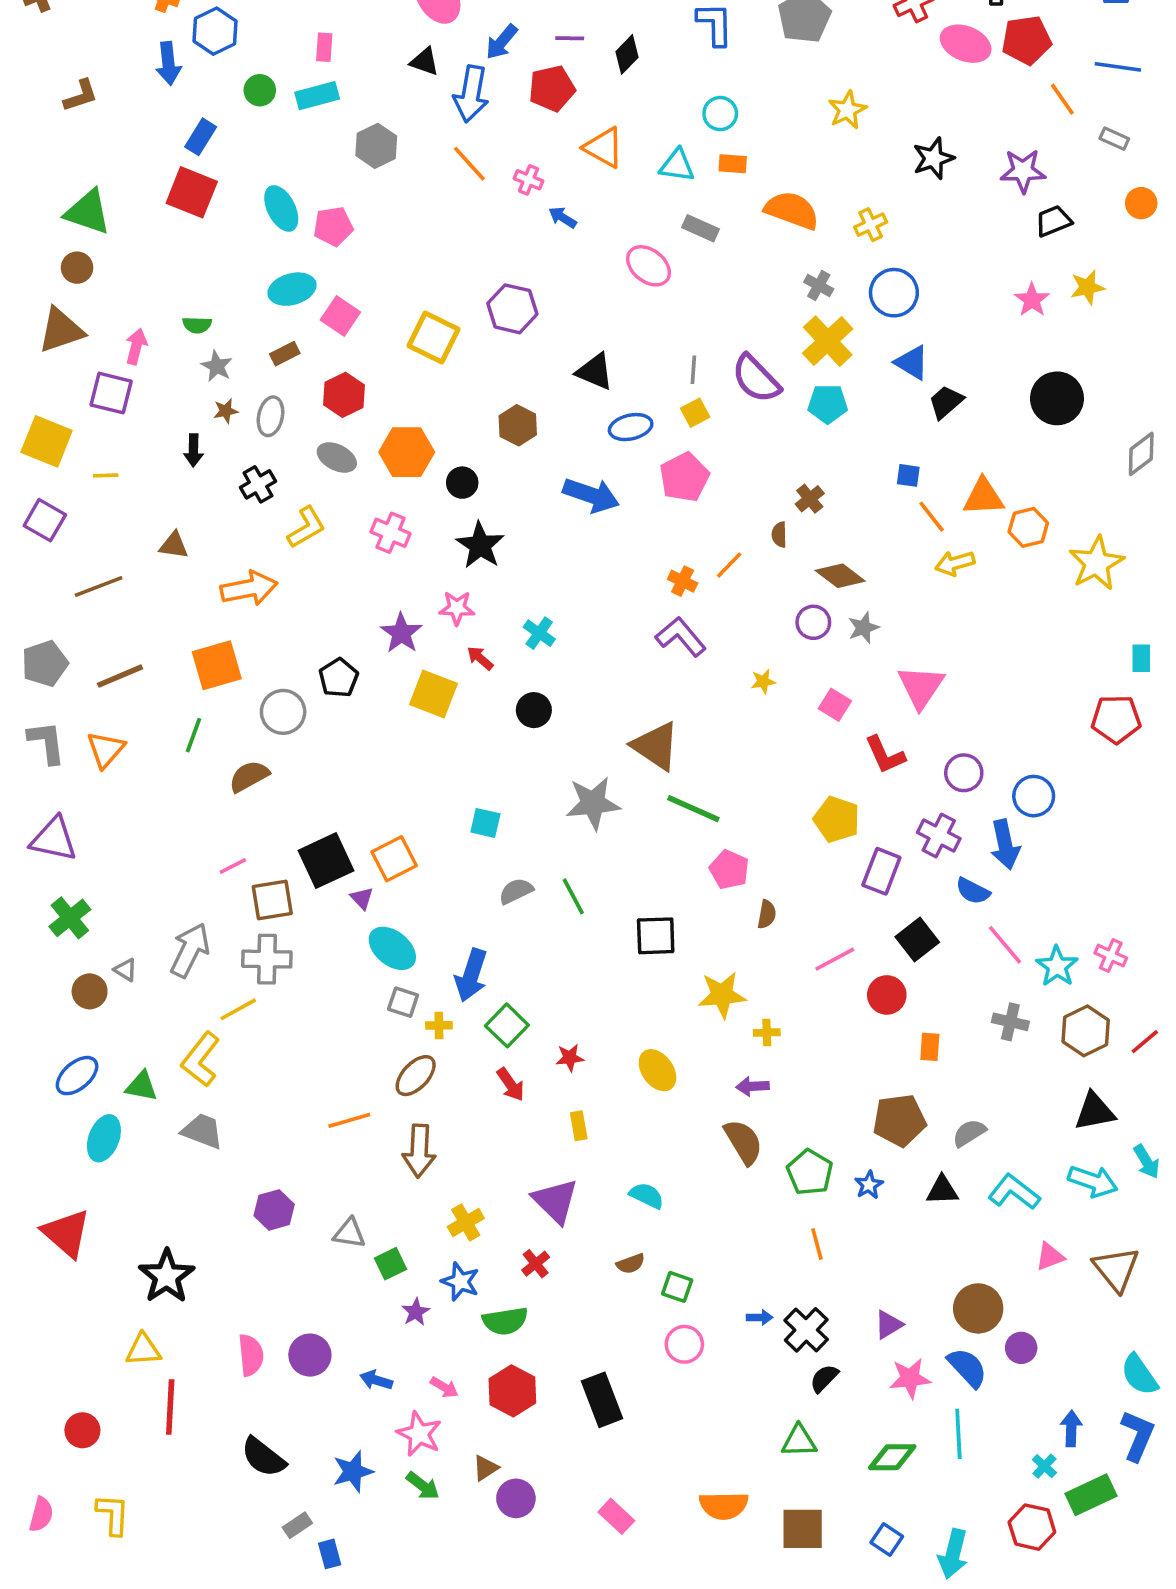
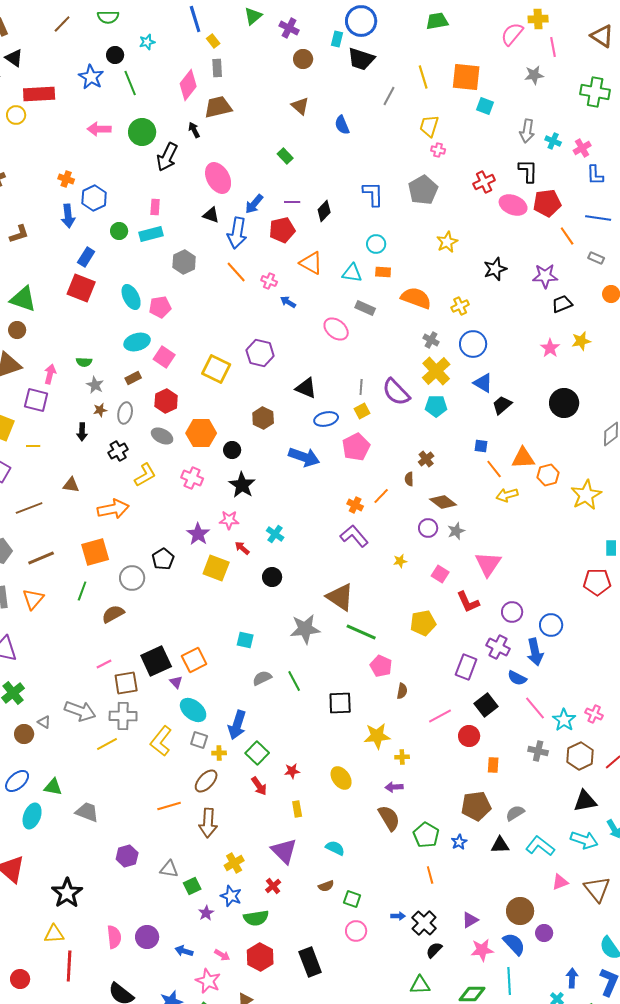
yellow pentagon: (837, 819) -> (423, 623), moved, turned -30
gray arrow: (190, 950) -> (80, 711), turned 84
yellow L-shape: (201, 1059) -> (161, 741), moved

